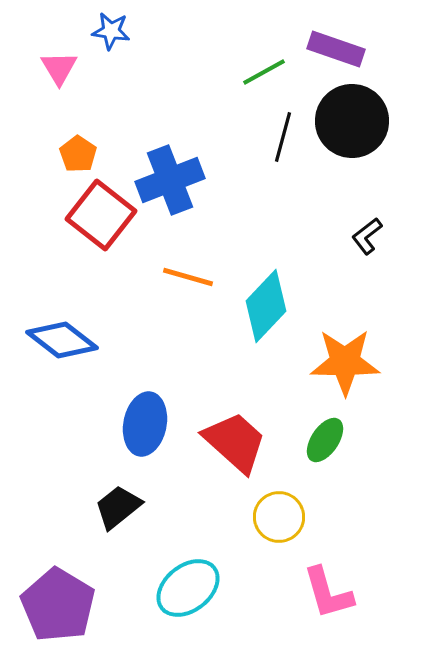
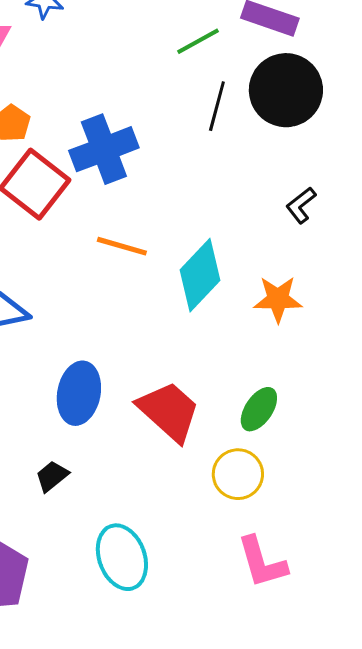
orange star: (345, 362) -> (278, 299), moved, size x0.7
black trapezoid: (118, 507) -> (52, 476), size x0.7
yellow circle: (279, 517) -> (238, 474), moved
cyan ellipse: (188, 588) -> (122, 557), turned -72

